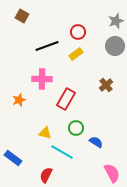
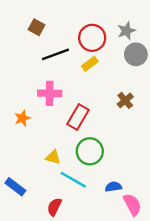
brown square: (22, 16) -> (37, 27), moved
gray star: (116, 21) -> (126, 31), moved
red circle: (78, 32) -> (92, 38), size x1.5
green circle: (76, 128) -> (90, 151), size x1.5
blue semicircle: (96, 142) -> (113, 187), moved, turned -40

